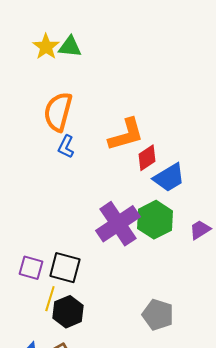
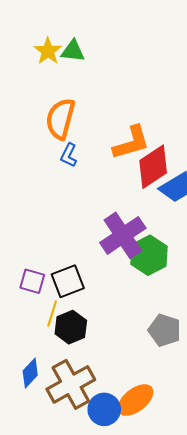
red diamond: (147, 158) -> (153, 167), size x1.6
green hexagon: (155, 220) -> (149, 255), moved
black square: (65, 268) -> (68, 281), turned -36

